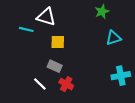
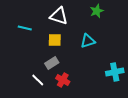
white triangle: (46, 17) -> (59, 16), moved
cyan triangle: (113, 38) -> (88, 41), moved
gray rectangle: (55, 66) -> (52, 63), turned -56

